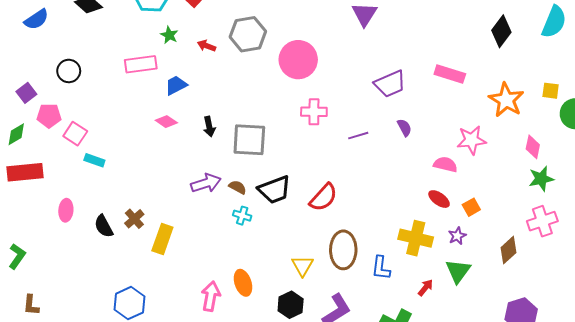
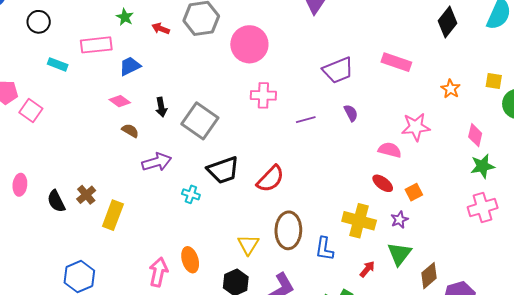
black circle: (69, 71) -> (39, 22), moved
orange star: (506, 100) -> (451, 89), size x0.6
gray square: (249, 140) -> (200, 121), turned 30
cyan rectangle: (94, 160) -> (58, 64), moved
brown semicircle: (238, 187) -> (130, 131), moved
brown diamond: (509, 250) -> (429, 276), moved

